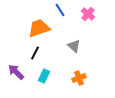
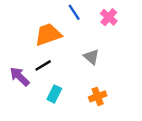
black line: (35, 53) -> (43, 65), turned 32
purple arrow: (16, 72) -> (20, 77), moved

